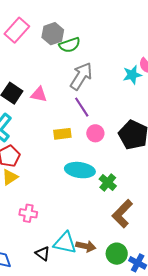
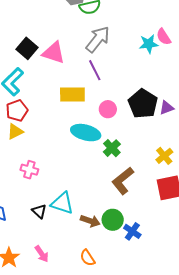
pink triangle: (39, 94) -> (54, 53), size x1.4
pink circle: (95, 133) -> (108, 109), moved
yellow rectangle: (62, 134) -> (72, 95), size x1.4
brown arrow: (86, 246) -> (90, 221), moved

